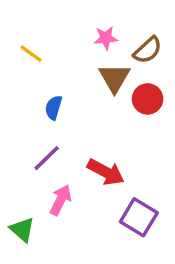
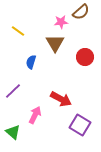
brown semicircle: (148, 50) -> (81, 12), moved
brown triangle: (114, 78) -> (55, 43), moved
purple line: (47, 158) -> (13, 91), moved

